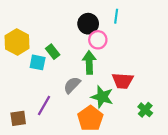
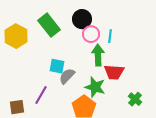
cyan line: (116, 16) -> (110, 36), moved
green rectangle: (53, 52) -> (49, 25), moved, size x1.6
cyan square: (38, 62) -> (57, 66), moved
green arrow: (89, 62) -> (98, 55), moved

